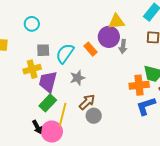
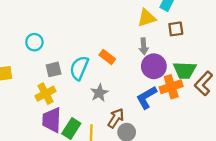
yellow triangle: (116, 22) -> (147, 18), moved
purple circle: (109, 37) -> (154, 66), moved
purple trapezoid: (48, 82) -> (52, 120), moved
blue L-shape: (146, 106) -> (147, 97), moved

